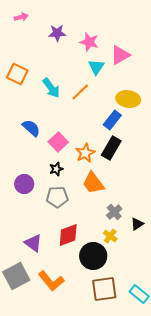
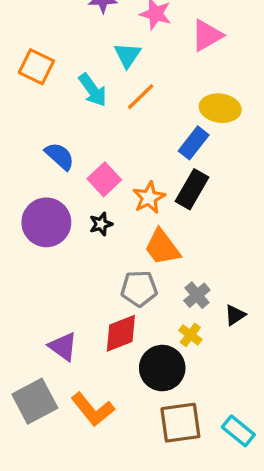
cyan triangle: (96, 67) -> (127, 55), moved
purple circle: (24, 184) -> (46, 222), moved, size x1.5
gray pentagon: (57, 197) -> (139, 289), moved

